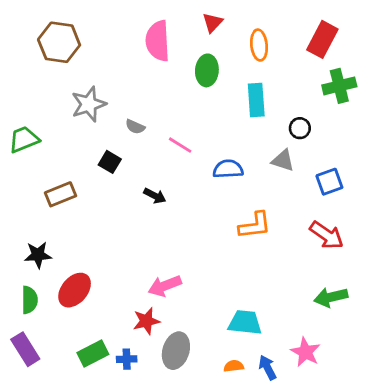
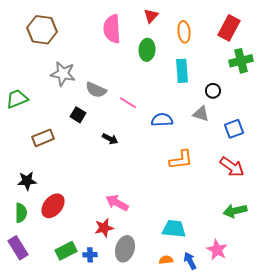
gray star: (89, 104) -> (63, 74), turned 30
gray semicircle: (135, 127) -> (96, 90), size x1.5
pink arrow: (165, 286) -> (117, 203), turned 50

